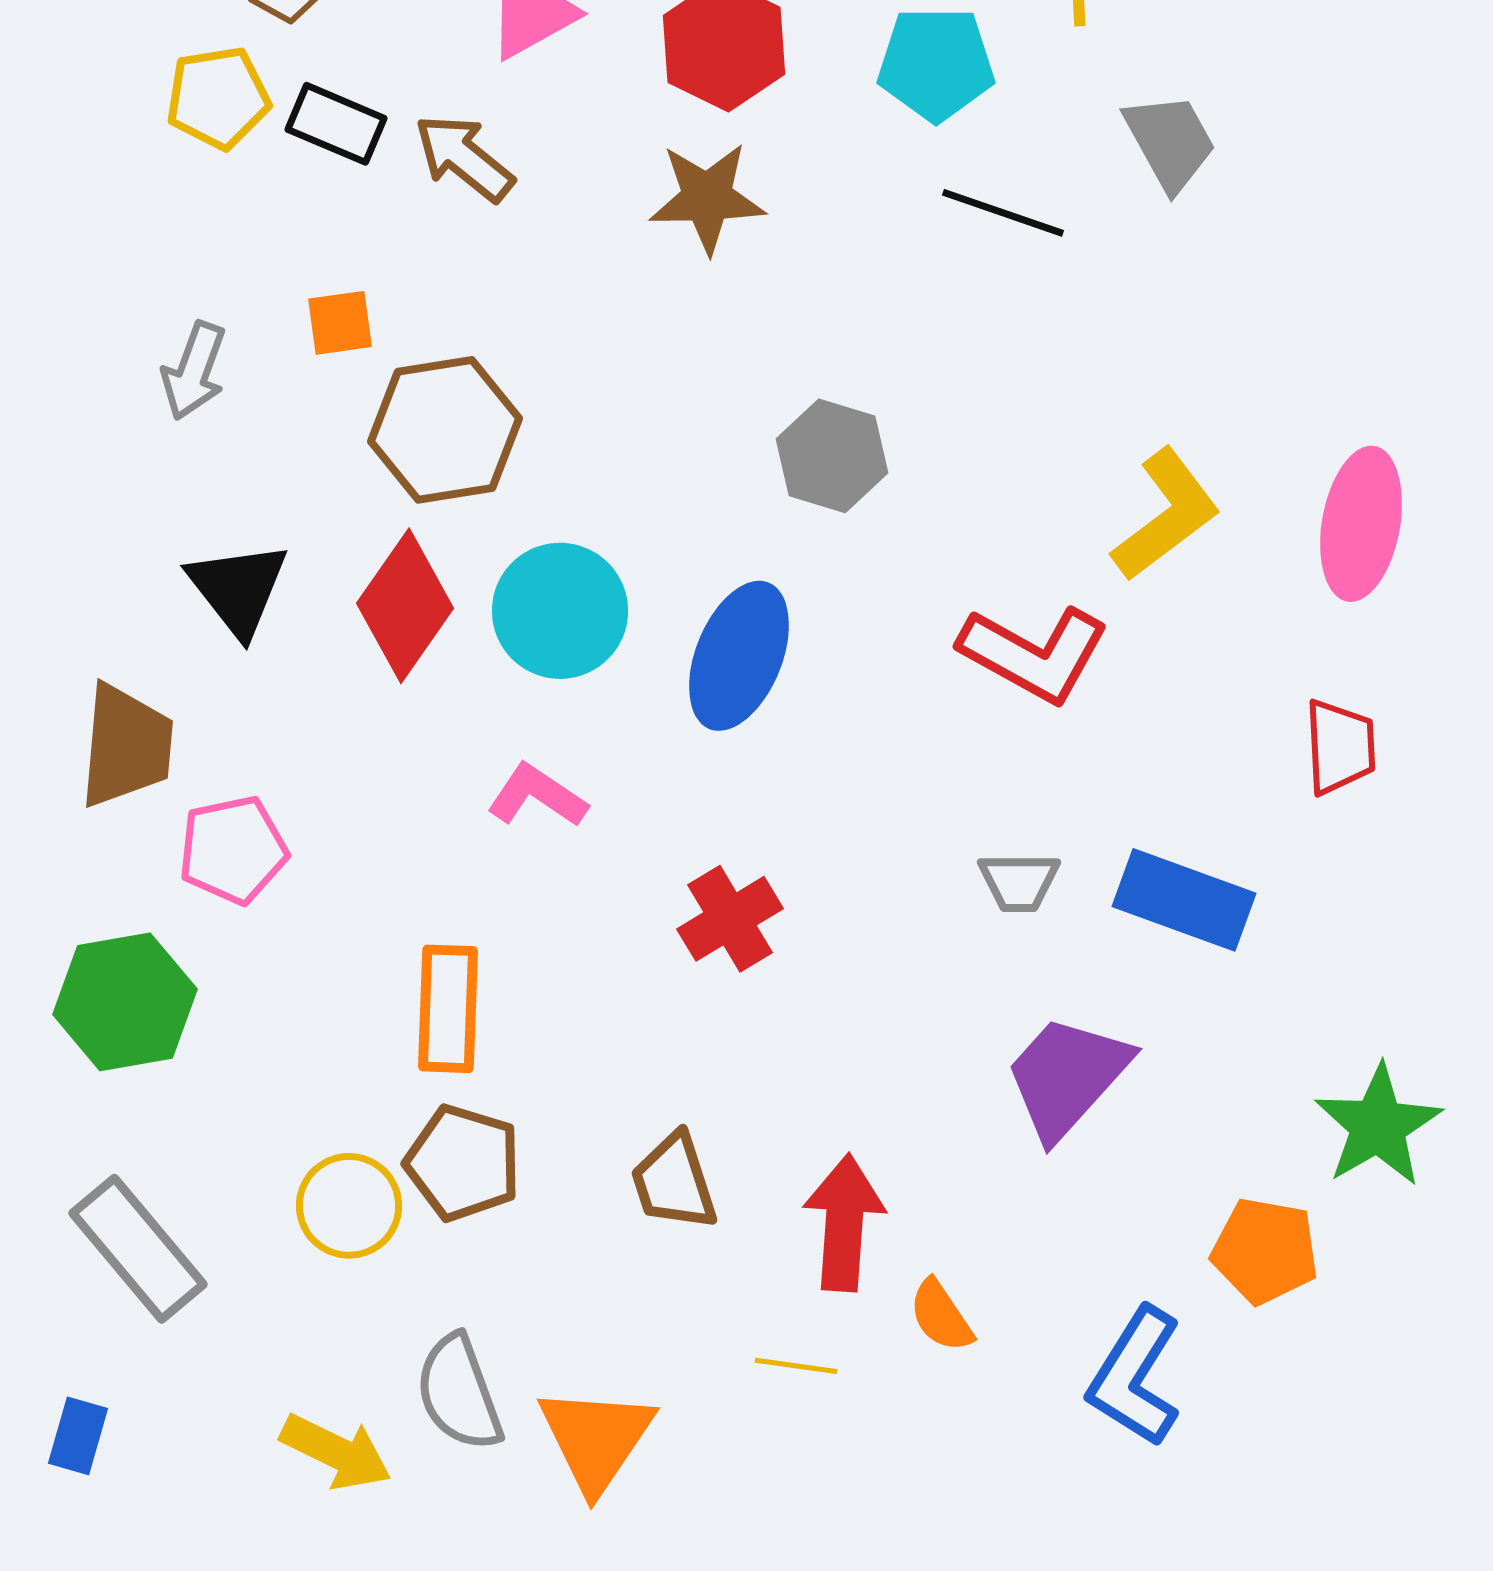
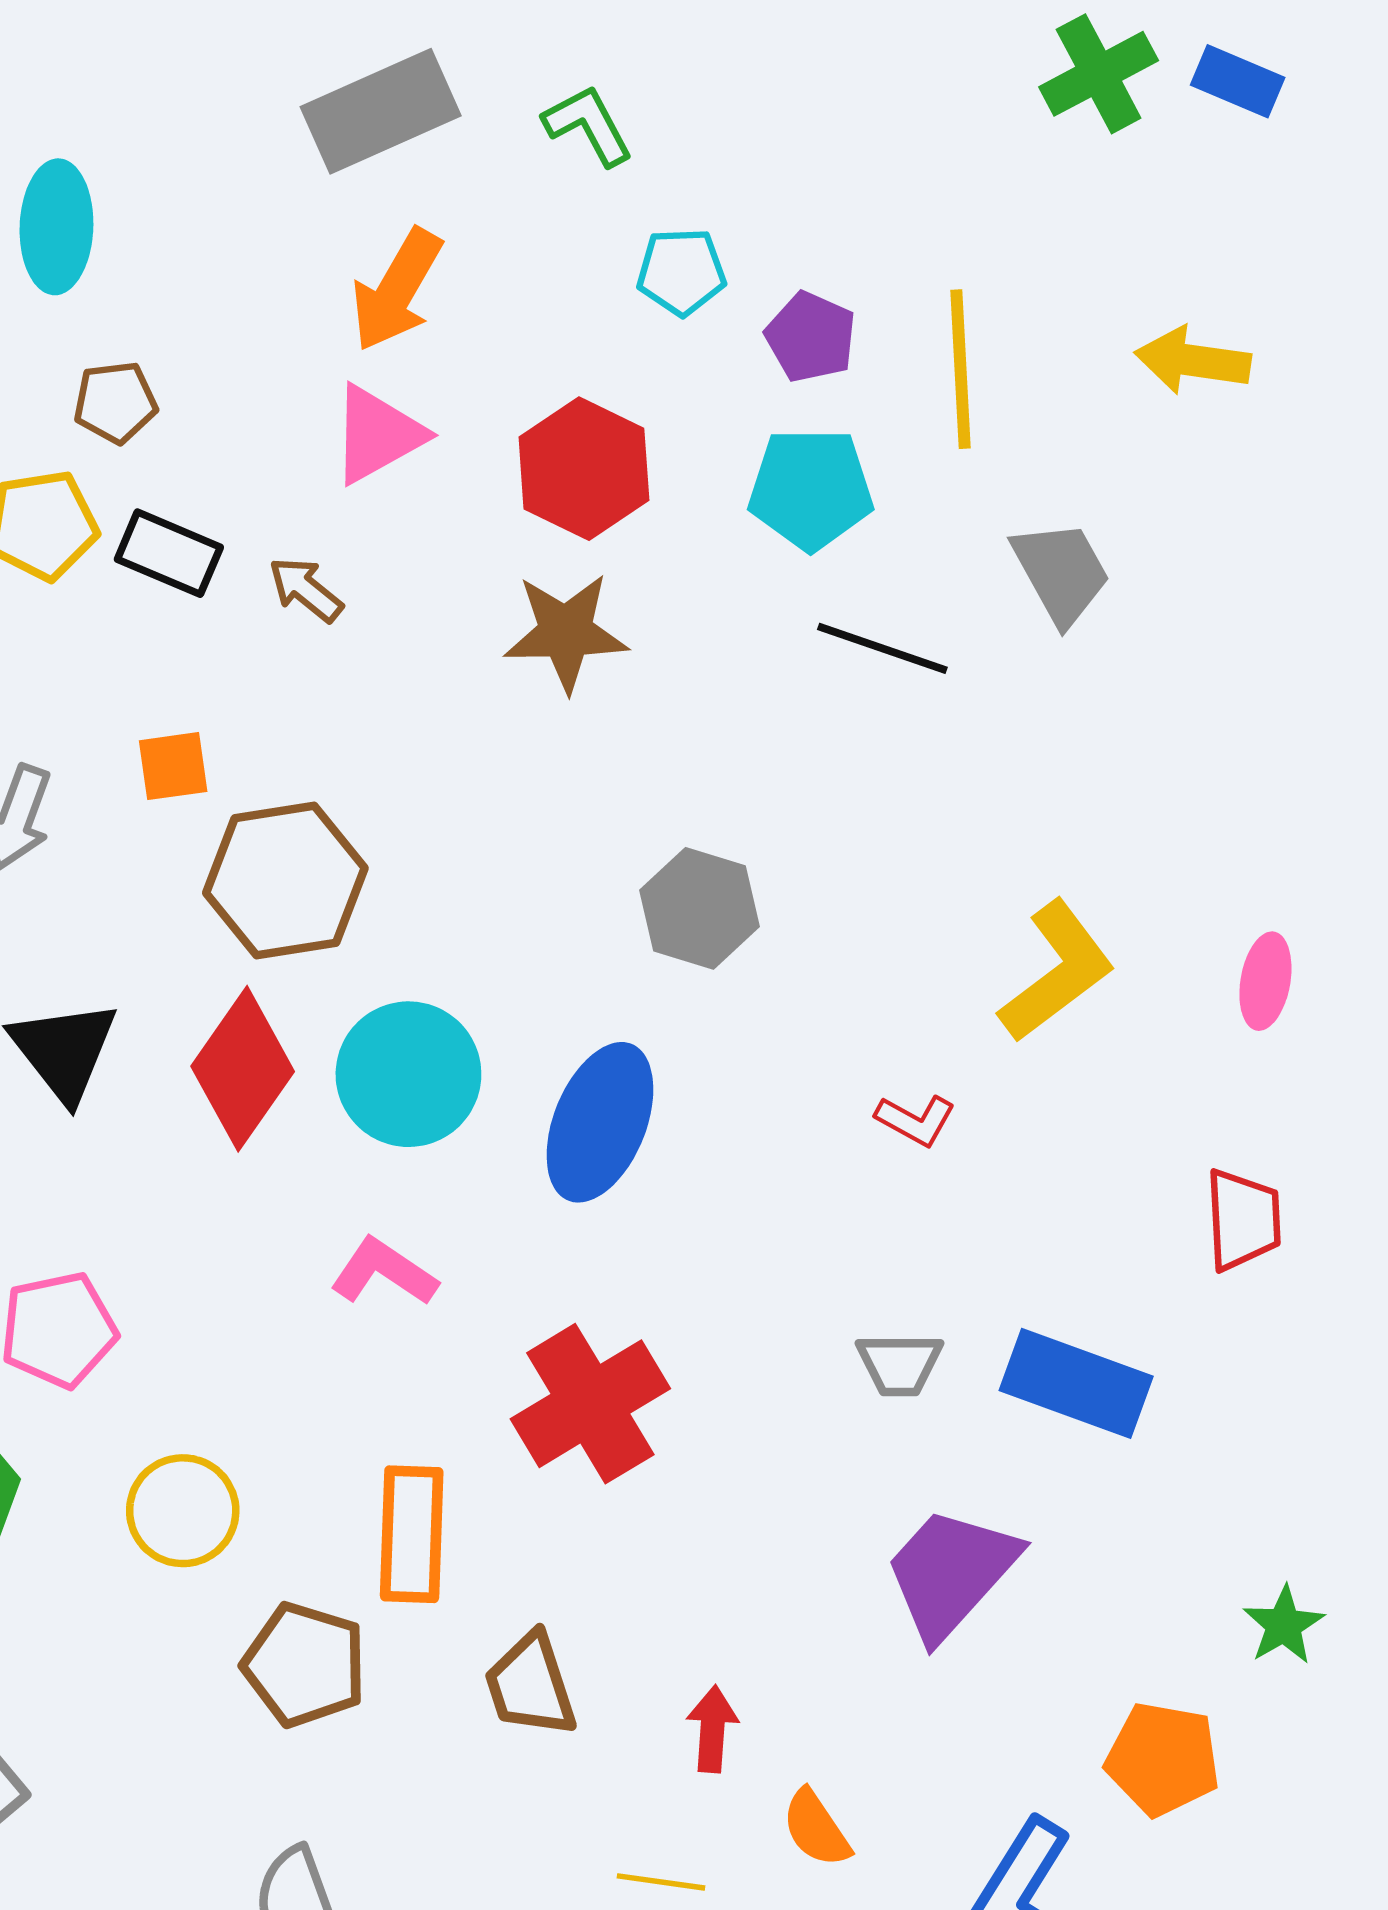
brown arrow: (464, 158) -> (306, 590), size x0.7
pink ellipse: (1361, 524) -> (1265, 981), size x0.6
red L-shape: (1034, 654) -> (916, 1120), size x0.5
red cross: (730, 919) -> (590, 1404), size x1.4
orange rectangle: (448, 1009) -> (412, 1534), moved
green star: (1378, 1126) -> (1284, 1625), size x0.6
yellow circle: (349, 1206) -> (183, 1511), moved
red arrow: (844, 1223) -> (712, 1729), size x0.6

